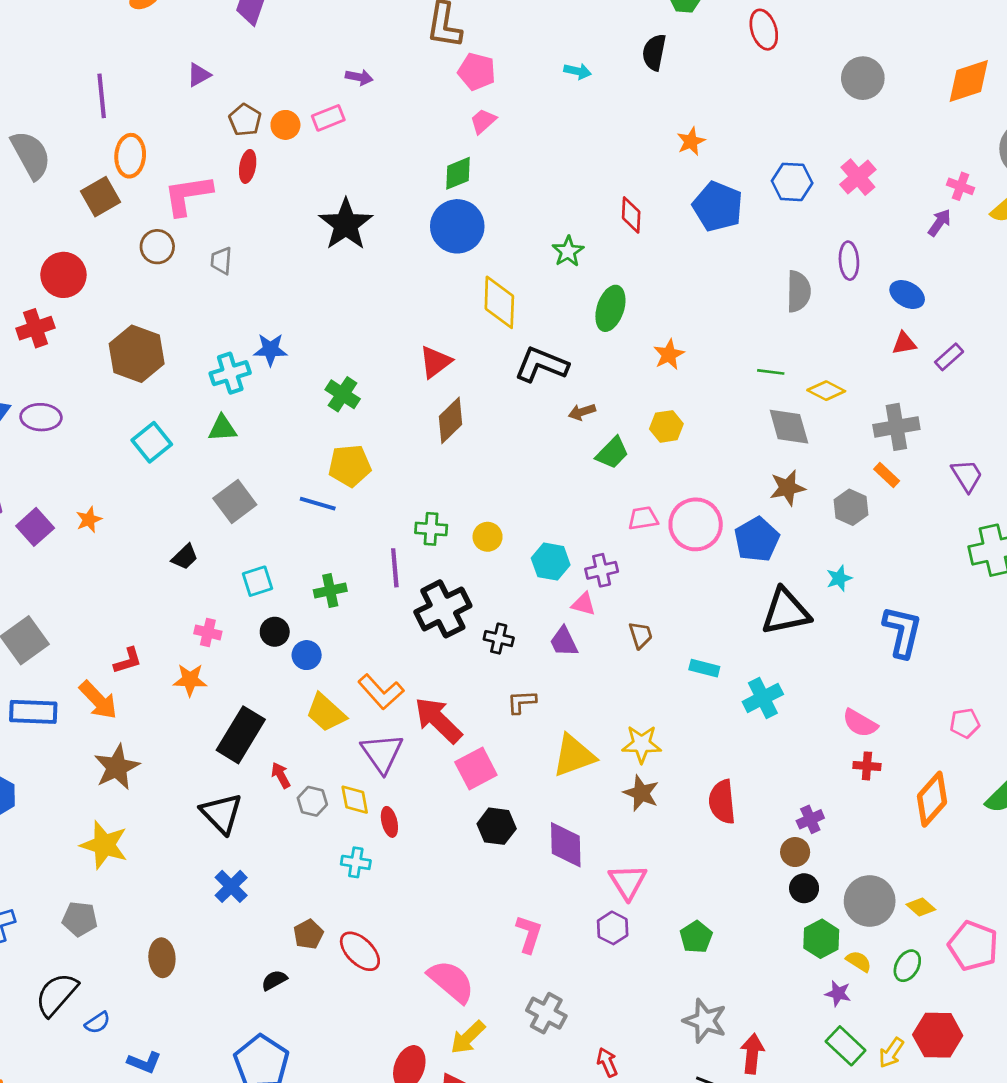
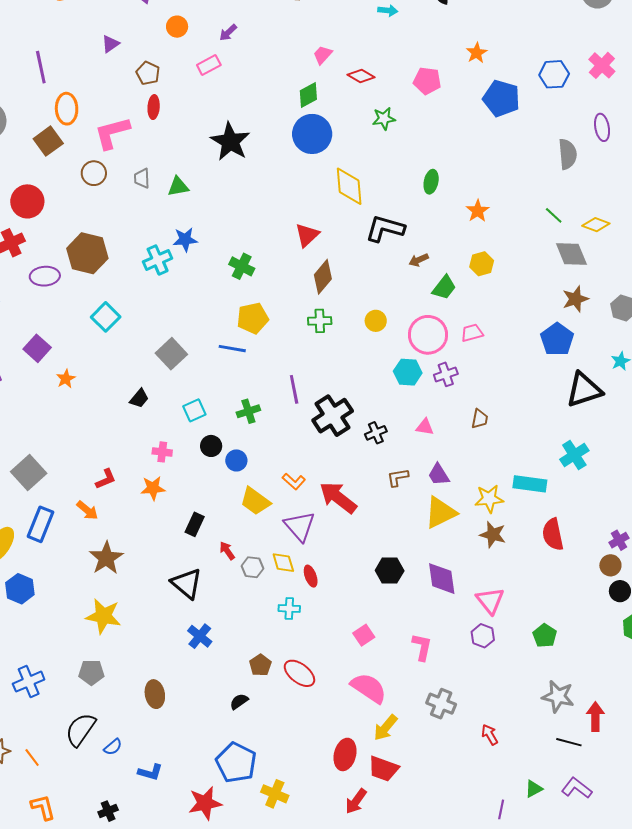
pink pentagon: (477, 72) -> (427, 81), moved
purple arrow: (359, 77) -> (228, 33), turned 132
orange circle: (285, 125) -> (177, 27), moved
red diamond: (631, 215) -> (361, 76), moved, turned -56
green star: (568, 251) -> (384, 119), moved, turned 30
green ellipse: (610, 308) -> (431, 182), size x0.7
green line: (771, 372) -> (554, 215), turned 42
purple ellipse: (41, 417) -> (45, 276), moved
green triangle: (222, 428) -> (178, 187), moved
pink circle: (696, 524) -> (428, 335), moved
purple square: (35, 527) -> (37, 348), moved
green cross: (431, 529) -> (320, 321), moved
yellow circle: (488, 537) -> (376, 321), moved
pink triangle: (584, 604) -> (425, 427), moved
brown trapezoid: (641, 635) -> (480, 419), turned 35
black cross: (499, 639) -> (376, 433), turned -30
purple trapezoid: (564, 642) -> (439, 475), moved
cyan rectangle: (704, 668) -> (530, 484), moved, size x1.5
orange L-shape: (381, 692) -> (294, 481), size x0.7
orange arrow: (98, 700) -> (87, 510), size x0.7
blue rectangle: (33, 712) -> (41, 524), turned -64
black rectangle: (241, 735) -> (195, 524), size x0.6
pink square: (476, 769) -> (364, 635), moved, size x0.7

